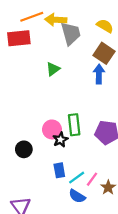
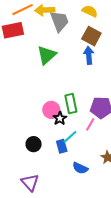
green triangle: (53, 69) -> (47, 55), size x1.5
black circle: (24, 149) -> (34, 144), moved
cyan line: (77, 178) -> (70, 137), moved
pink line: (92, 179) -> (90, 124), moved

